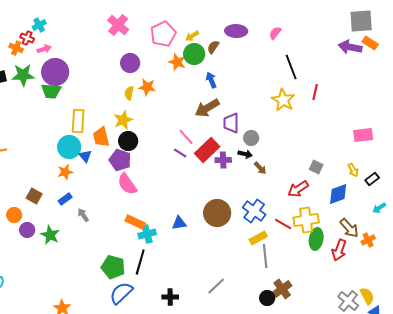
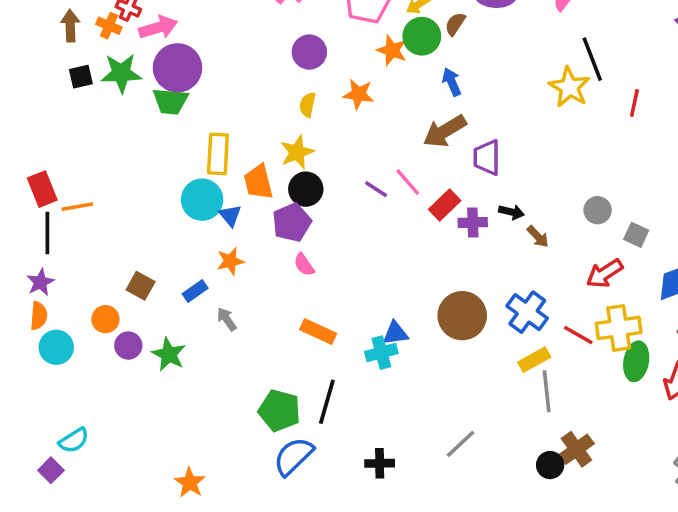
pink arrow: (44, 49) -> (158, 27), size x1.5
orange star: (147, 87) -> (359, 94), moved
yellow star: (283, 100) -> (569, 87), moved
gray circle: (251, 138) -> (598, 210), moved
red rectangle: (207, 150) -> (445, 205), size x0.7
purple line: (180, 153) -> (376, 189), moved
purple pentagon: (120, 160) -> (292, 223), turned 30
orange star: (65, 172) -> (230, 261), moved
pink semicircle: (127, 184) -> (304, 265), size x0.6
cyan cross: (147, 234) -> (381, 353), moved

